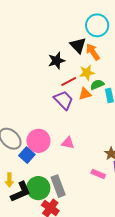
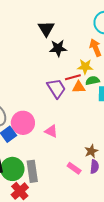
black triangle: (78, 45) -> (46, 29), moved
red line: (69, 81) -> (73, 77), moved

